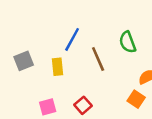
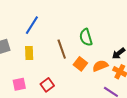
blue line: (72, 39) -> (32, 25), moved
orange square: (136, 99) -> (80, 64), moved

